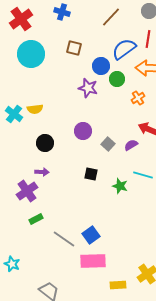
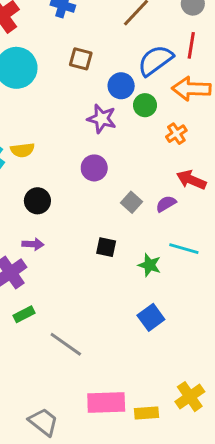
purple circle: (83, 131) -> (94, 168), moved
blue square: (91, 235) -> (151, 317), moved
pink rectangle: (93, 261) -> (106, 403), moved

